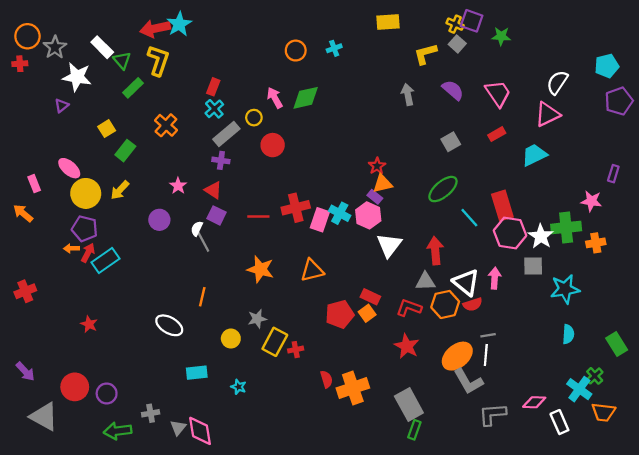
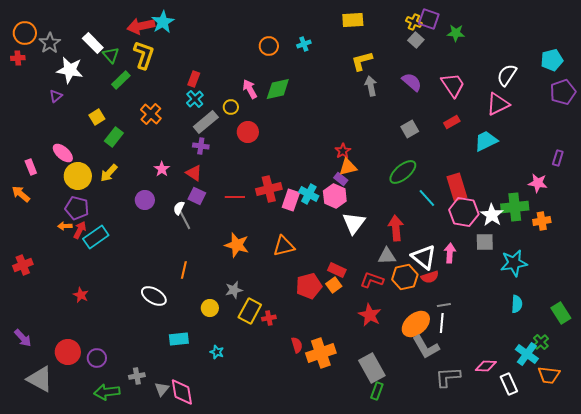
yellow L-shape: (425, 54) -> (362, 61), moved

